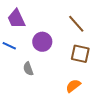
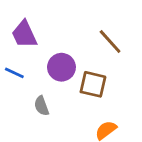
brown square: (80, 54) -> (93, 84), moved

